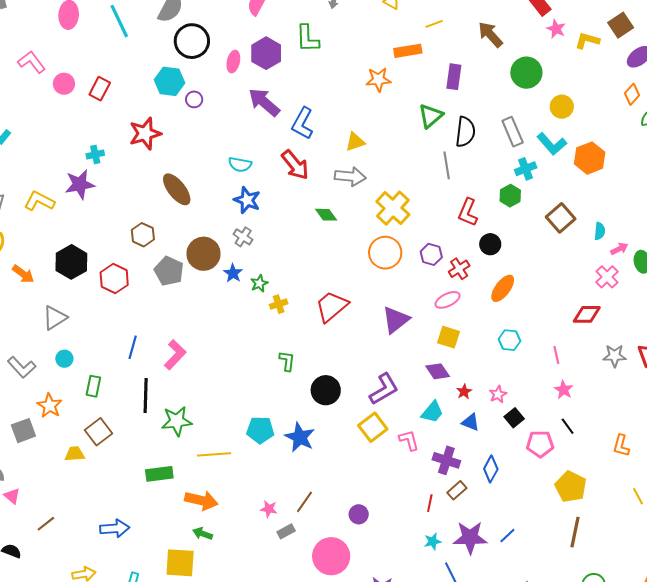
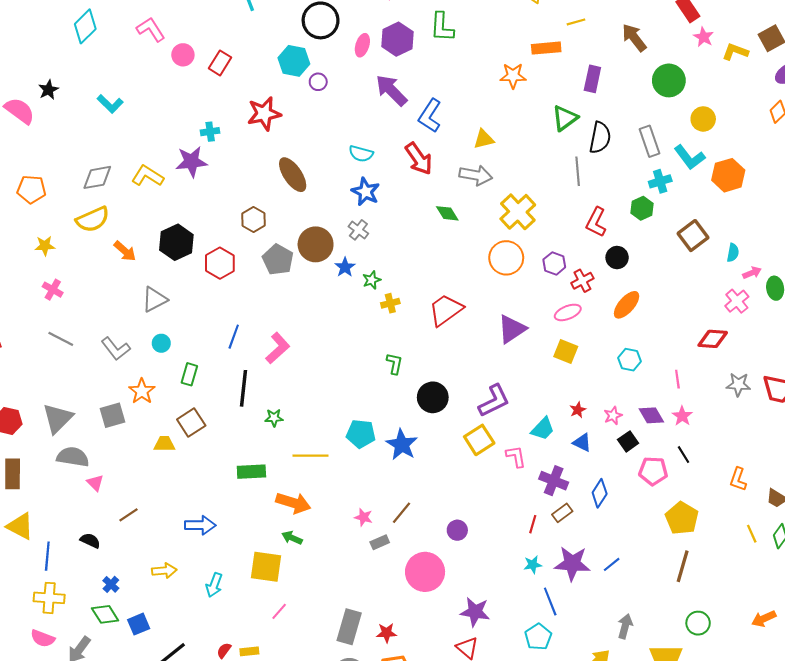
purple diamond: (438, 371) -> (651, 415), moved
green star: (177, 421) -> (274, 418), size x0.6

